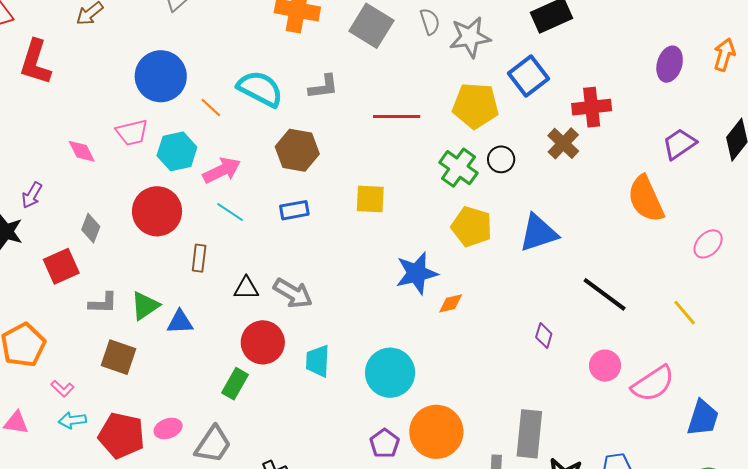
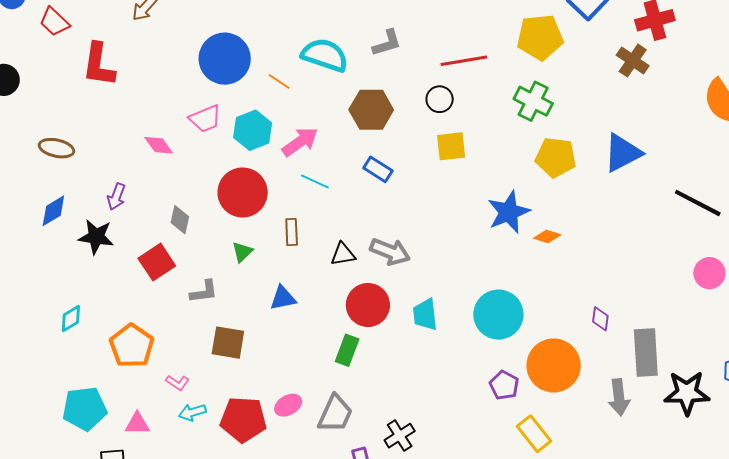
black circle: (501, 159) -> (440, 99), moved
blue rectangle: (294, 210) -> (378, 169), turned 52
orange diamond: (451, 303) -> (547, 237), turned 40
green triangle: (145, 306) -> (242, 252), moved, size x0.7
purple diamond: (544, 336) -> (600, 319), moved

